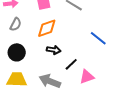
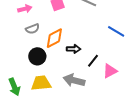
gray semicircle: (16, 24) -> (32, 29), turned 48
orange diamond: (47, 28) -> (54, 38), moved

